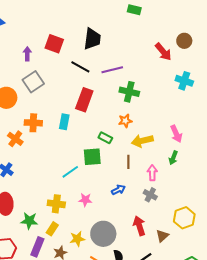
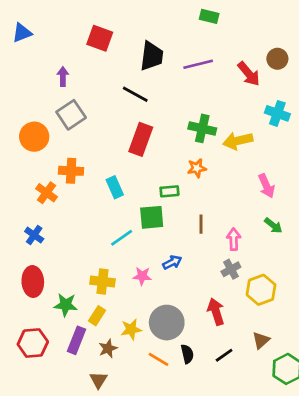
red square: (54, 44) -> (100, 38), moved
purple line: (112, 70) -> (198, 64), moved
cyan rectangle: (64, 122) -> (115, 187), moved, turned -35
green rectangle: (105, 138) -> (169, 191), turned -32
yellow arrow: (142, 141) -> (238, 141), moved
green arrow: (173, 158) -> (273, 225), moved, turned -72
blue arrow: (118, 190) -> (172, 262), moved
gray cross: (150, 195) -> (231, 269), turned 32
yellow hexagon: (184, 218) -> (261, 290), moved
brown triangle: (162, 236) -> (261, 340), moved

